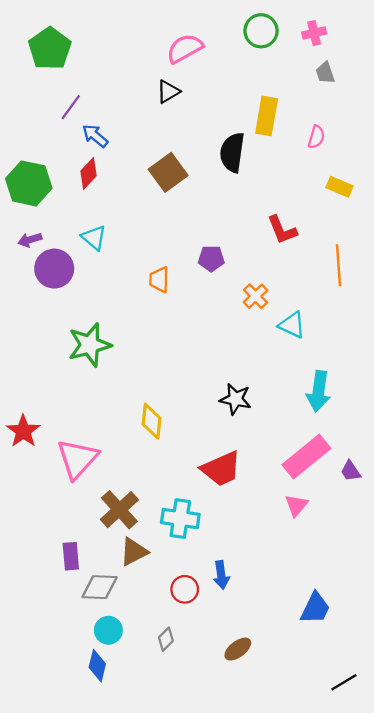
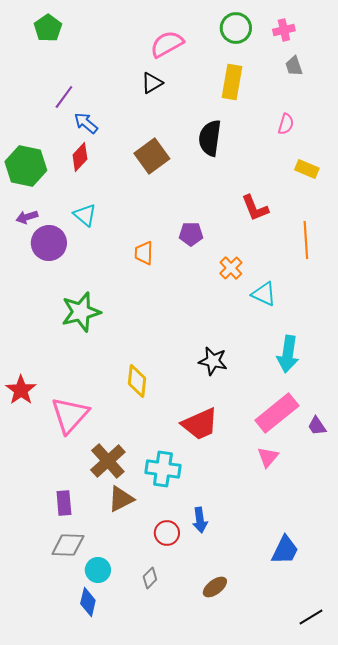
green pentagon: (50, 48) -> (48, 28), moved, size x0.7
yellow rectangle: (267, 116) -> (232, 82), moved
gray diamond: (100, 587) -> (68, 545), moved

